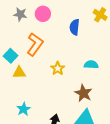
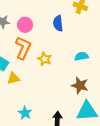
pink circle: (43, 14) -> (25, 25), moved
yellow star: (58, 68) -> (45, 59), moved

